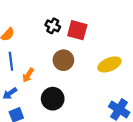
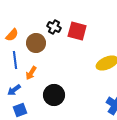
brown circle: (63, 60) -> (36, 43), moved

